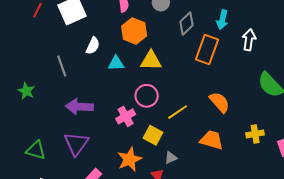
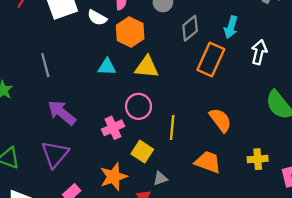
white semicircle: (93, 46) -> (97, 18), moved, turned 90
purple arrow: (79, 107) -> (62, 113), turned 32
yellow line: (178, 112) -> (172, 127), turned -55

